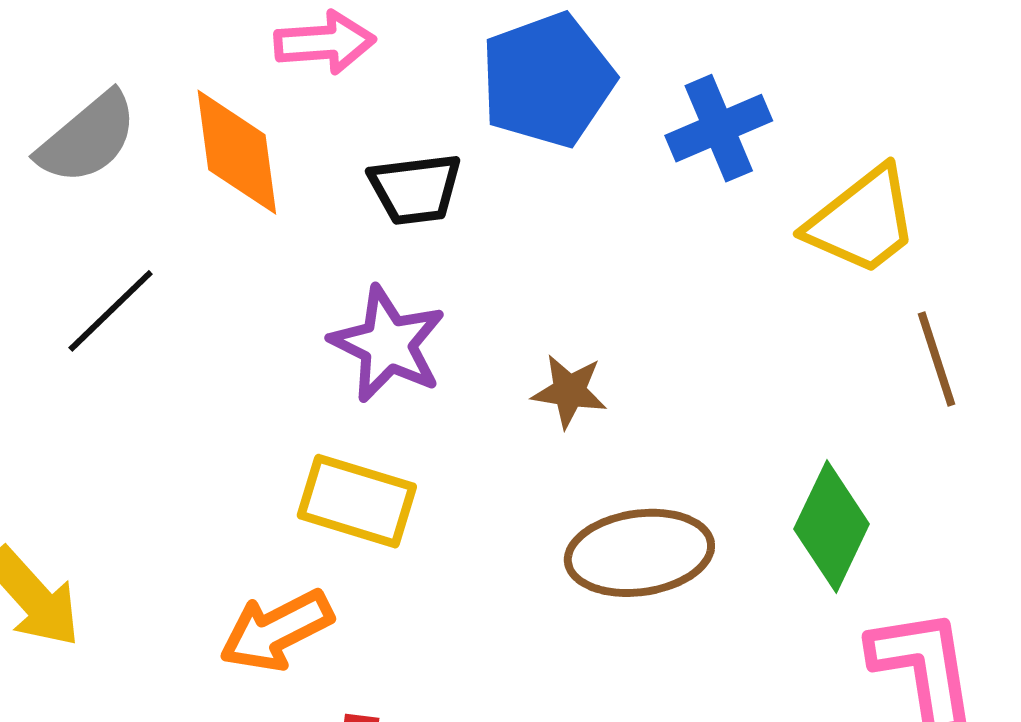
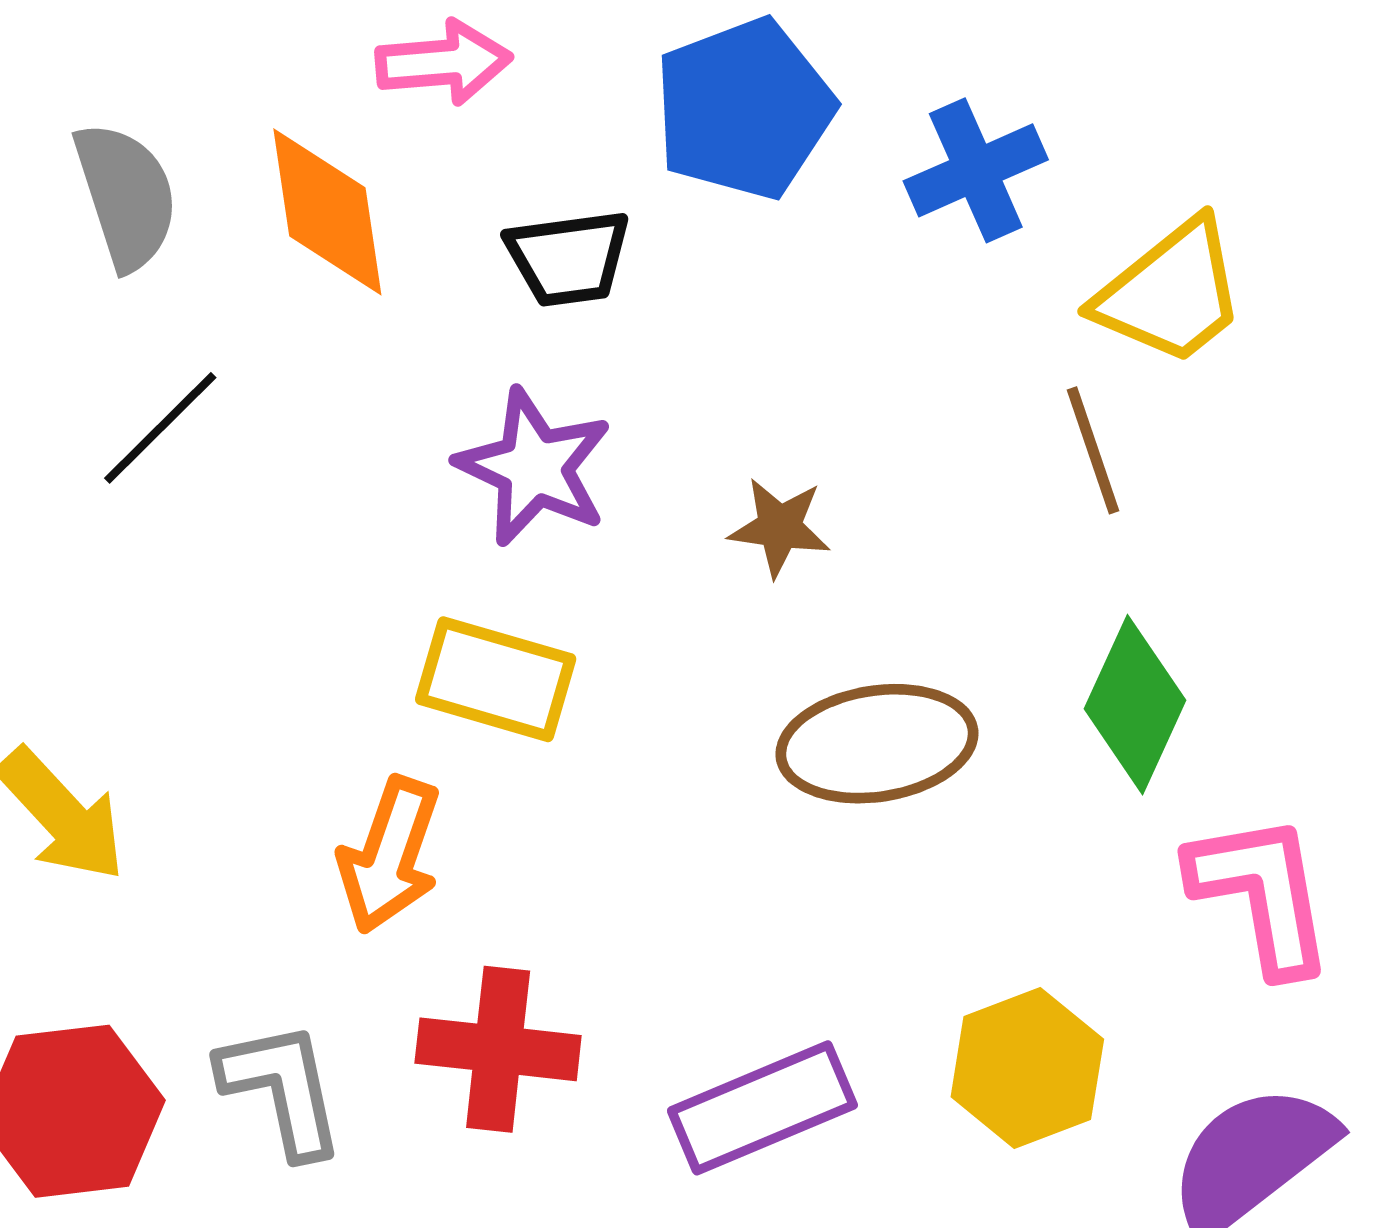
gray semicircle: (88, 138) -> (126, 196), turned -67
brown line: (937, 359) -> (1093, 450), moved
orange arrow: (276, 630) -> (389, 855), turned -43

